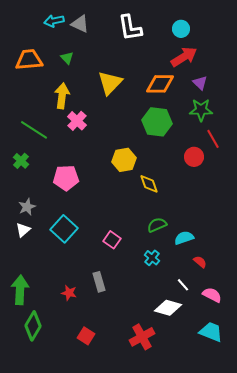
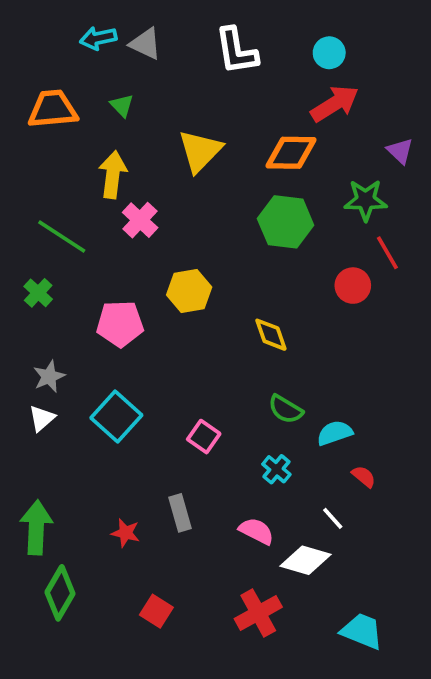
purple triangle: (200, 83) -> (400, 151), moved
yellow hexagon: (124, 160) -> (189, 291), moved
green semicircle: (157, 225) -> (286, 409), turned -126
pink semicircle: (212, 295) -> (256, 531), moved
cyan trapezoid: (211, 332) -> (362, 631), moved

